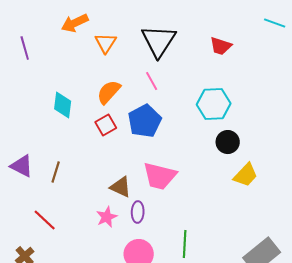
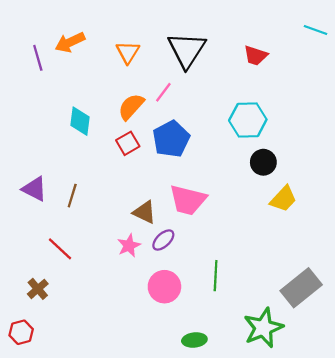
orange arrow: (75, 23) -> (70, 42), moved
pink line: (152, 81) -> (163, 92), moved, turned 66
purple ellipse: (138, 212) -> (163, 240), turned 45

